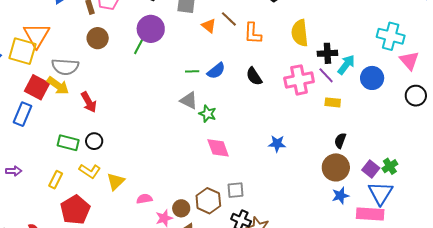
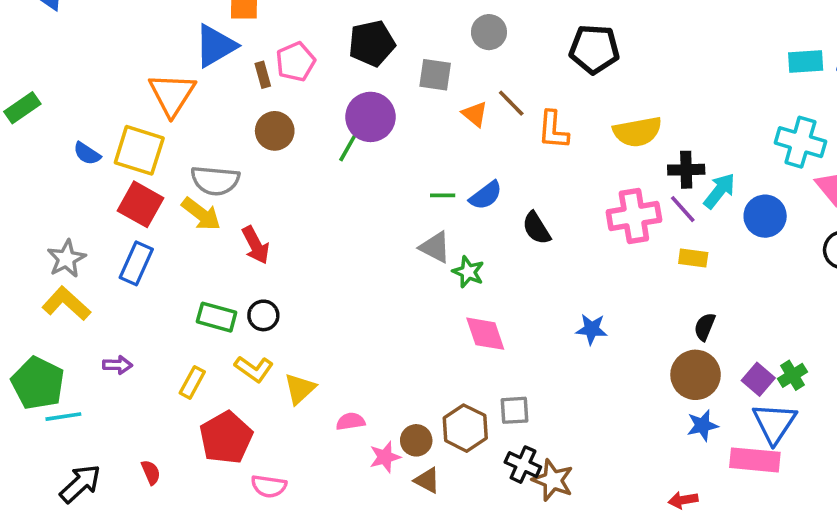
yellow semicircle: (300, 33) -> (637, 132), turned -96
orange triangle: (37, 35) -> (172, 94), moved
black semicircle: (254, 76) -> (536, 228), moved
red square: (37, 87) -> (141, 204), moved

